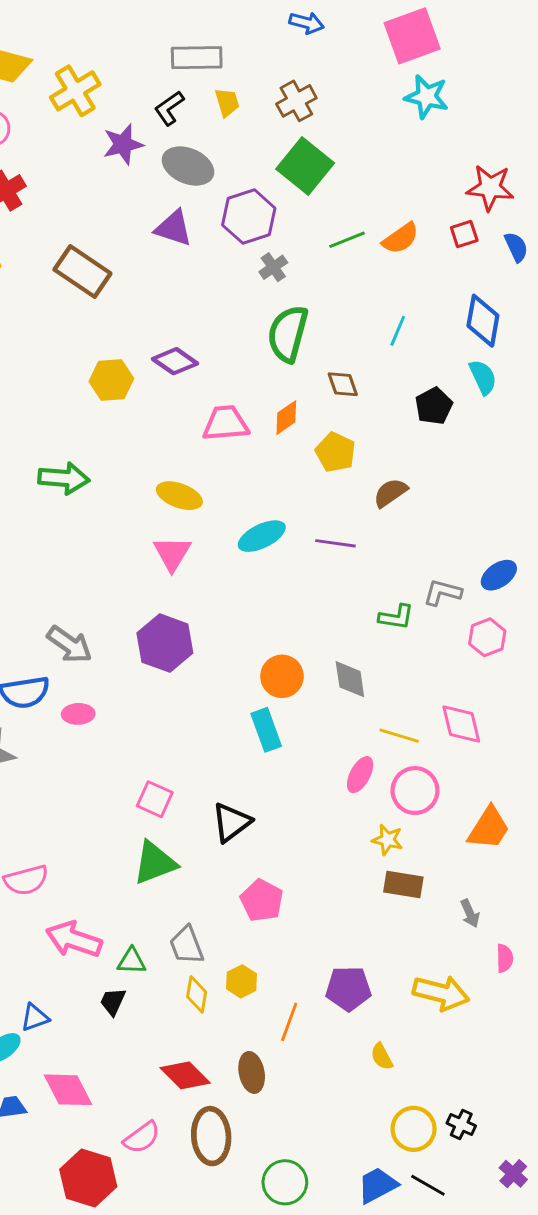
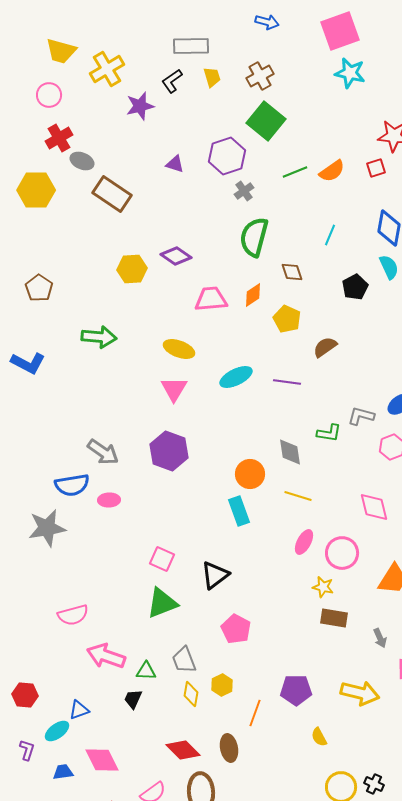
gray ellipse: (188, 166) -> (82, 161), moved, size x0.7
purple triangle: (174, 228) -> (175, 164), size x0.7
gray diamond: (350, 679) -> (290, 452), moved
yellow line: (399, 736) -> (298, 496), moved

